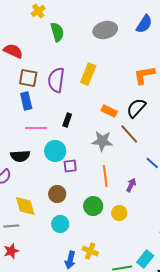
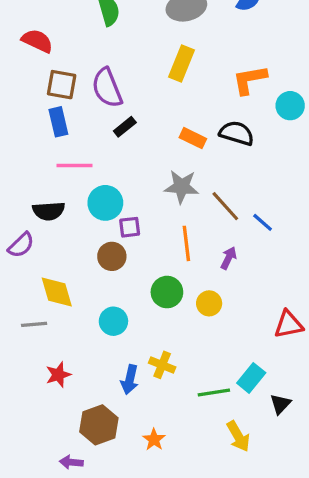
yellow rectangle: (88, 74) -> (182, 63), moved
purple semicircle: (56, 80) -> (107, 88), turned -30
black semicircle: (136, 108) -> (237, 133), turned 65
black rectangle: (67, 120) -> (125, 127), moved, turned 32
brown line: (129, 134) -> (225, 206), moved
brown circle: (57, 194) -> (112, 256), moved
red star: (11, 251) -> (58, 375), moved

